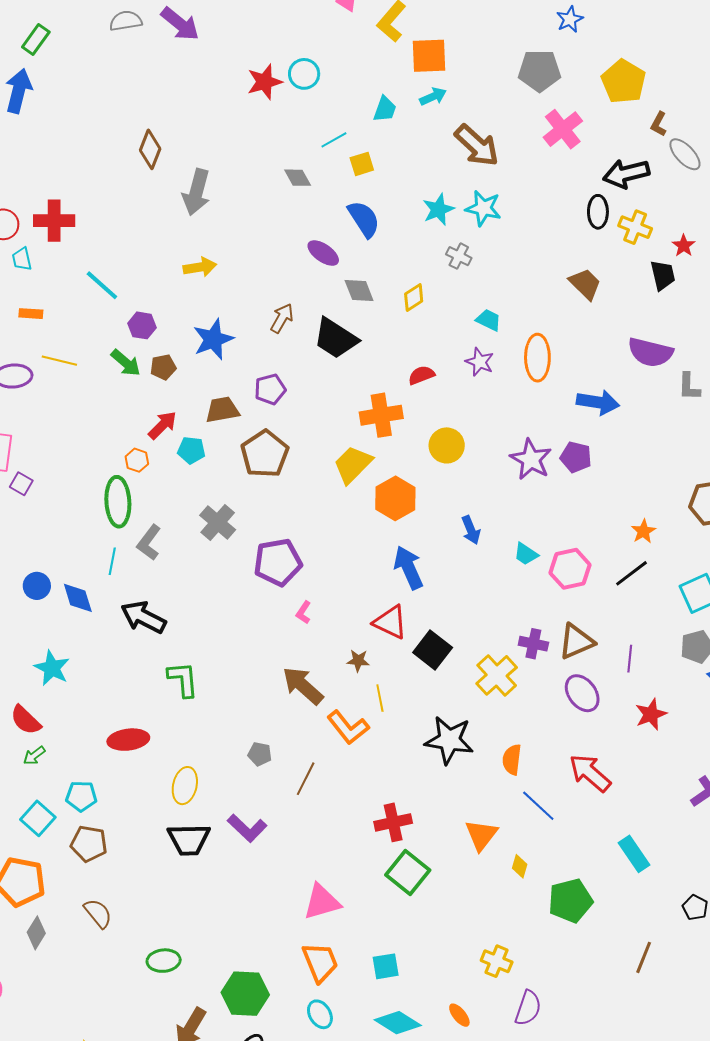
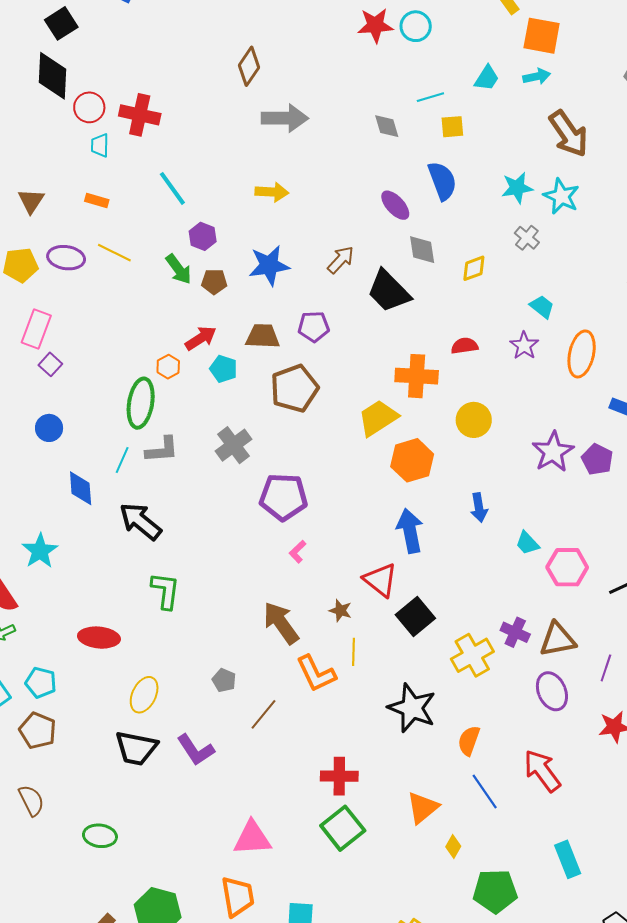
gray arrow: (196, 192) -> (285, 118), turned -117
gray L-shape: (149, 543) -> (162, 450), turned -144
blue circle: (37, 586) -> (49, 428), moved
green ellipse: (164, 961) -> (100, 836), moved

